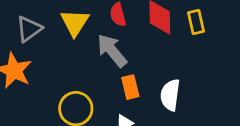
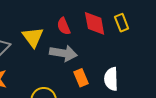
gray arrow: (112, 51) -> (63, 53), turned 148

